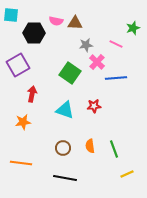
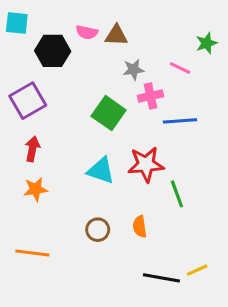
pink cross: (97, 62) -> (151, 96), turned 35
red arrow: (32, 94) -> (32, 149), moved
red star: (94, 106) -> (146, 164), size x1.6
green line: (114, 149) -> (177, 194), moved
black line: (65, 178) -> (161, 278), moved

